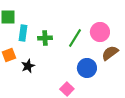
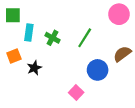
pink circle: (100, 32) -> (119, 14), moved
green cross: (45, 38) -> (53, 38), turned 32

